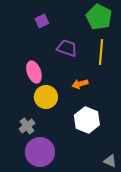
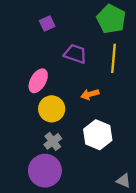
pink ellipse: (34, 72) -> (38, 81), turned 50
gray cross: (27, 126) -> (53, 141), moved

